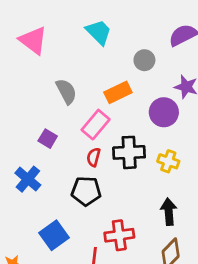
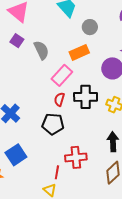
gray circle: (144, 60) -> (90, 27), moved
purple square: (48, 139) -> (17, 41), moved
blue square: (54, 235) -> (16, 155), moved

